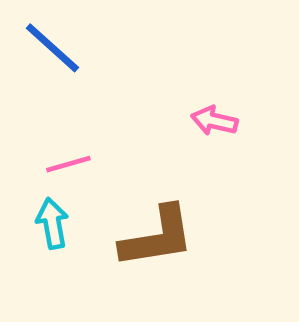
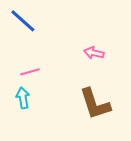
brown L-shape: (157, 237) -> (95, 104), moved, turned 81

